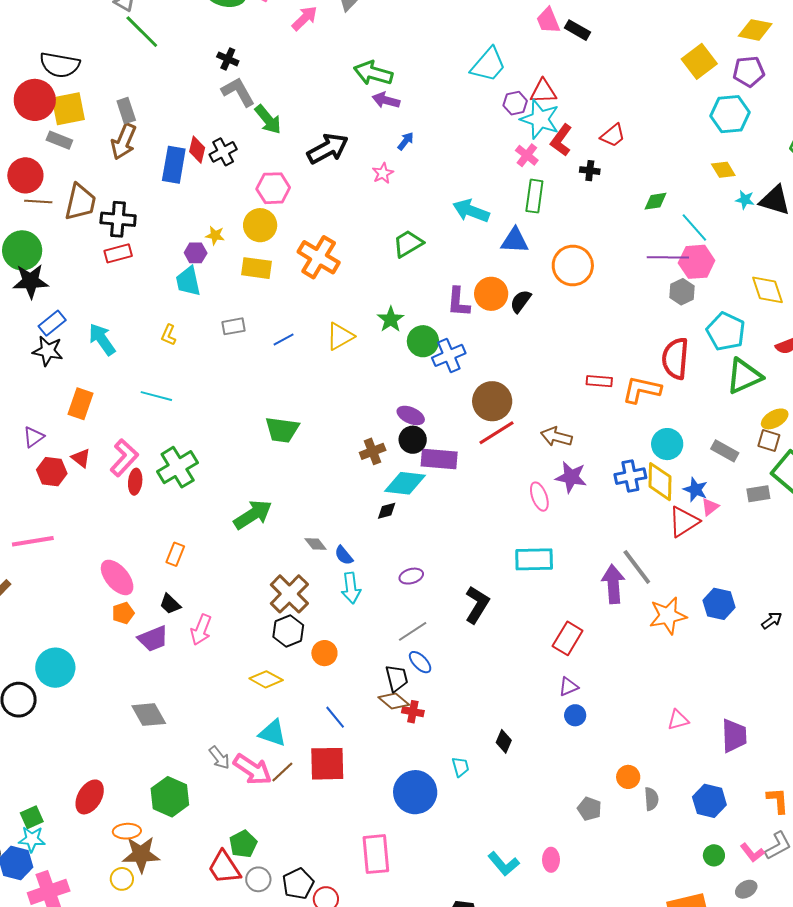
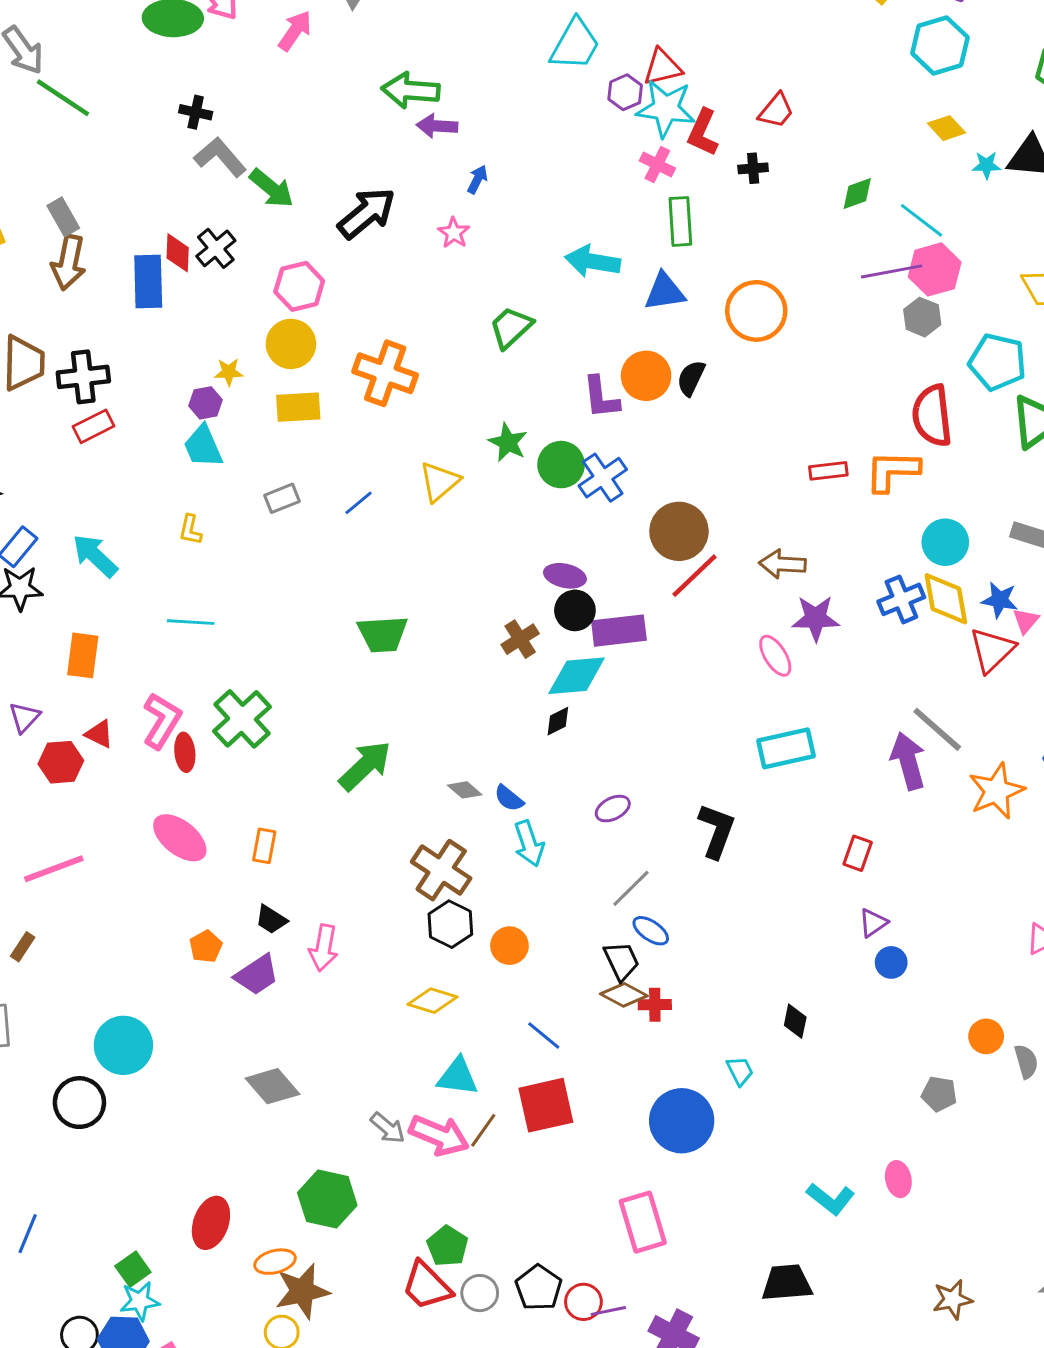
pink ellipse: (117, 577) -> (180, 838), moved
red rectangle: (568, 638) -> (858, 853), size x0.7

